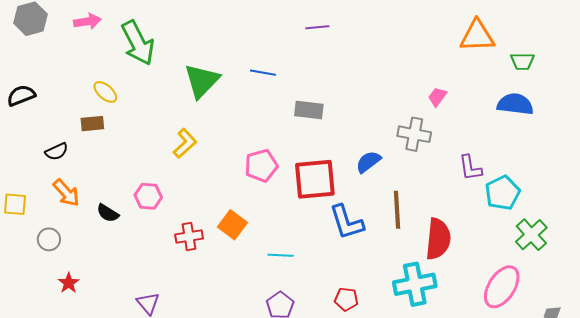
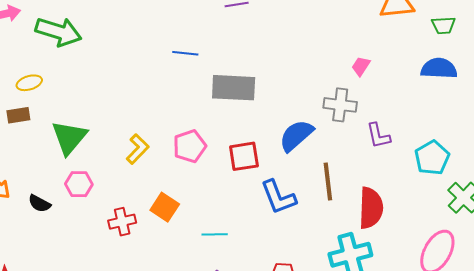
green arrow: (138, 43) -> (58, 32), turned -42
green triangle: (202, 81) -> (69, 137), moved
yellow ellipse: (105, 92) -> (29, 83), turned -55
gray rectangle: (309, 110) -> (234, 88), size x1.5
yellow L-shape: (185, 143) -> (138, 149), moved
blue semicircle: (368, 162) -> (296, 135), size x1.4
purple L-shape: (470, 168) -> (378, 136), moved
red square: (315, 179) -> (244, 156), size x0.7

